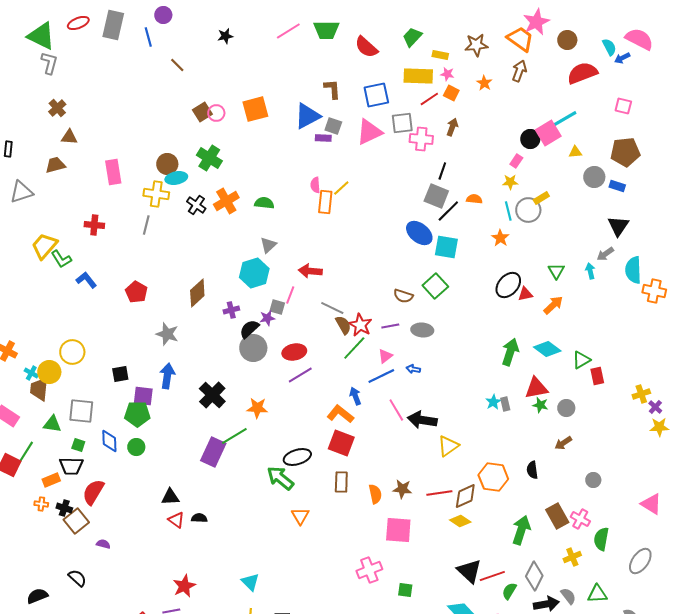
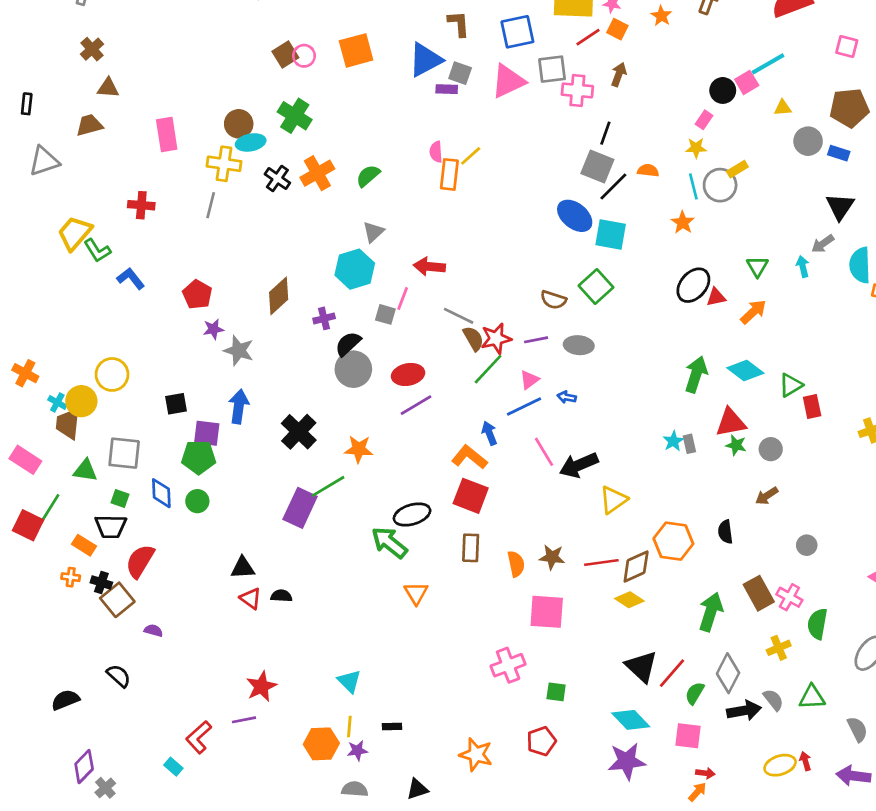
pink square: (548, 133) -> (747, 82), size x0.7
green semicircle: (264, 203) -> (368, 176), turned -48
purple star: (267, 318) -> (213, 329), moved
red star: (360, 325) -> (496, 338), turned 30
black arrow: (422, 420) -> (579, 465), turned -32
orange rectangle: (51, 480) -> (84, 545), turned 54
red line: (492, 576) -> (672, 673), turned -30

